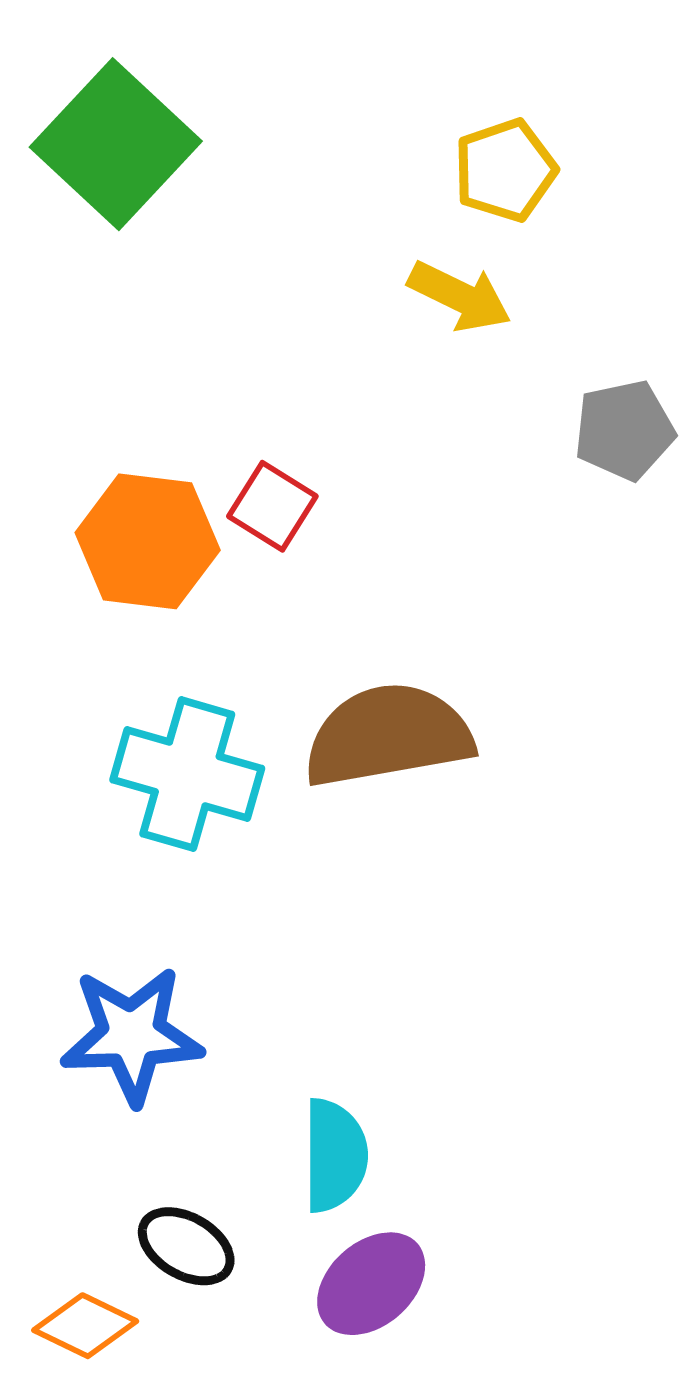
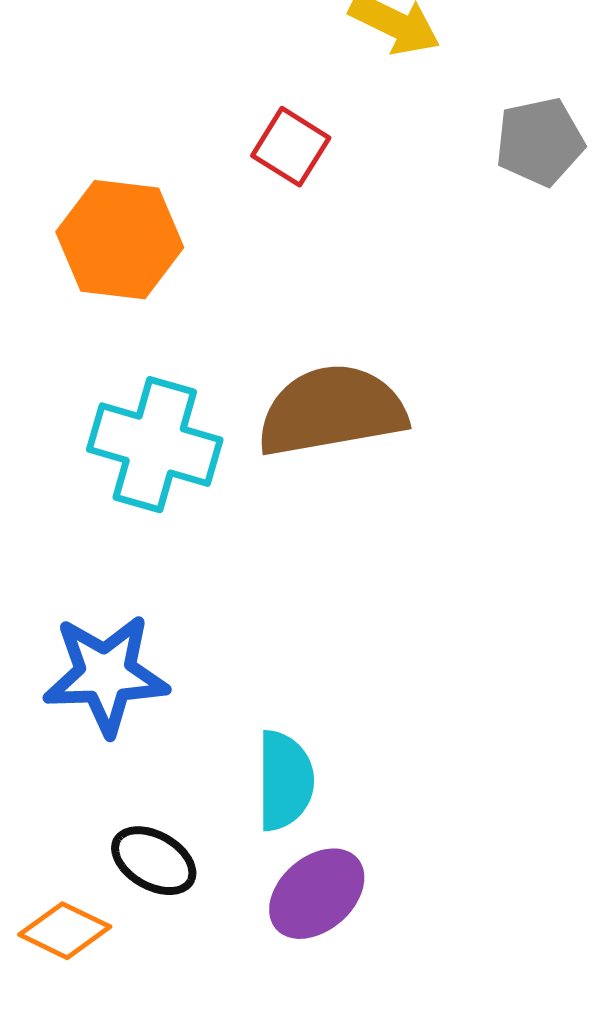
red square: (272, 506) -> (291, 147), moved

